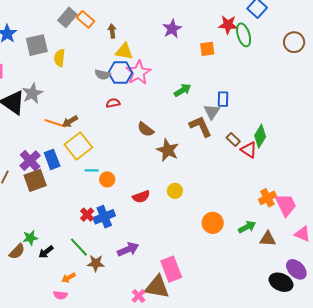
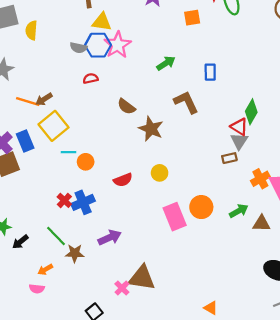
gray triangle: (212, 112) -> (239, 141), moved
brown rectangle: (233, 140) -> (229, 158), moved, turned -56
pink rectangle: (171, 269) -> (175, 217), moved

